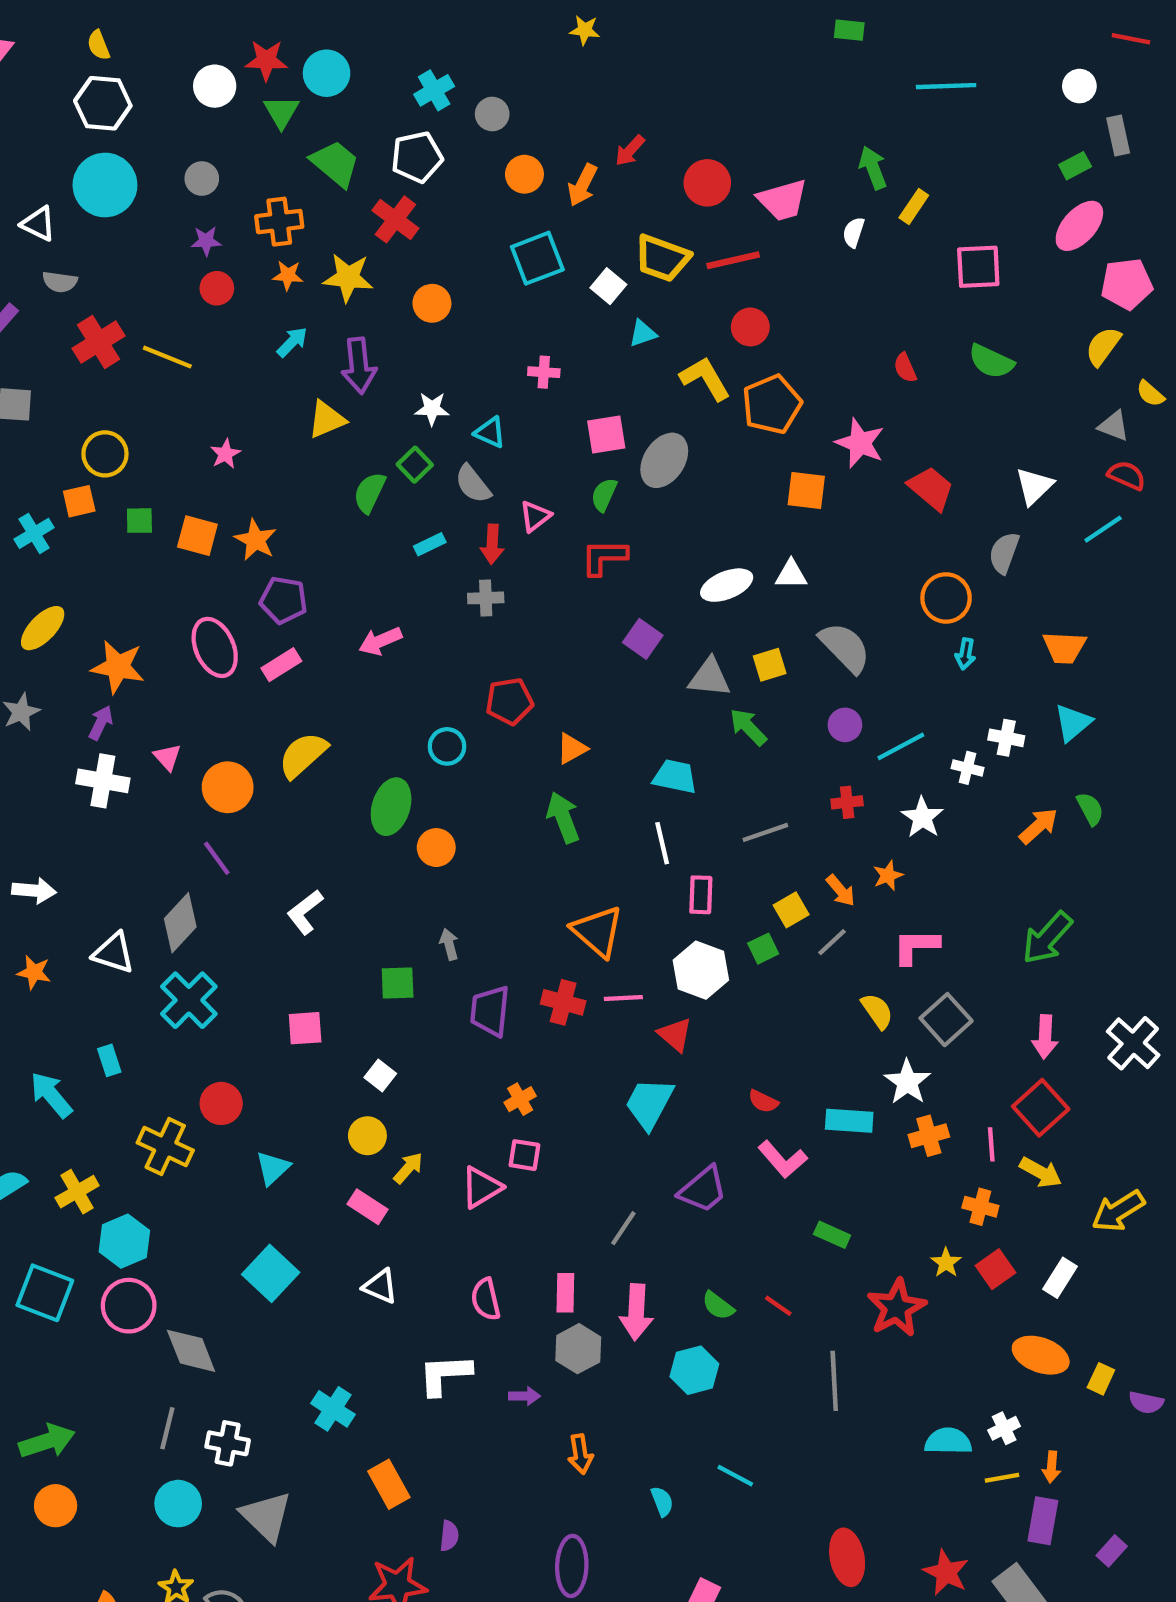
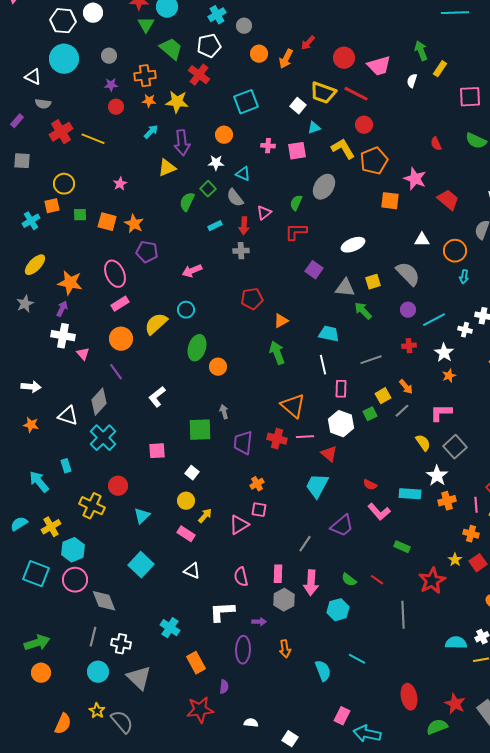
white circle: (215, 86) -> (93, 13), moved
cyan square: (537, 258) -> (246, 102), moved
red line: (733, 260) -> (356, 94), turned 40
orange circle: (432, 303) -> (224, 135), moved
pink square: (606, 435) -> (297, 151), moved
white triangle: (791, 574) -> (422, 240), moved
pink rectangle: (281, 665) -> (120, 304), moved
cyan circle: (447, 746) -> (186, 310), moved
pink triangle: (167, 757) -> (83, 354), moved
orange star: (888, 875) -> (449, 376), moved
green square: (398, 983) -> (200, 430), size x1.4
cyan semicircle: (662, 1501) -> (323, 671), size x1.5
purple ellipse: (572, 1566) -> (243, 650), moved

